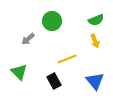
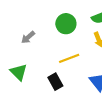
green circle: (52, 21) -> (66, 24), moved

